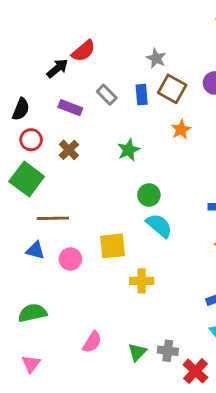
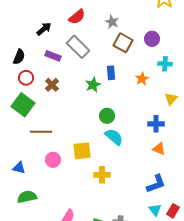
red semicircle: (83, 51) -> (77, 17), moved
gray rectangle: (107, 95) -> (78, 47), size x1.6
blue rectangle: (142, 95) -> (111, 73), moved
orange star: (181, 130) -> (142, 79), moved
blue triangle: (35, 250) -> (19, 168), moved

